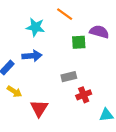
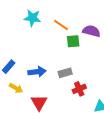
orange line: (65, 14) -> (61, 25), moved
cyan star: (35, 27) -> (32, 18), moved
blue arrow: (32, 56) -> (37, 72), moved

